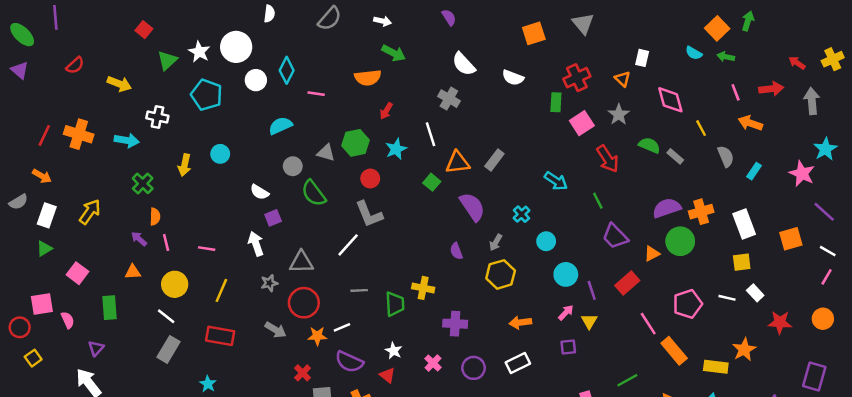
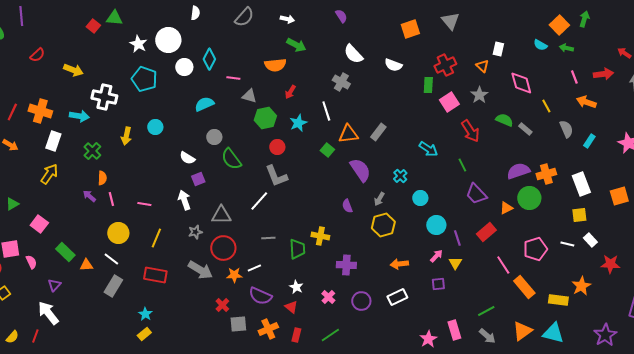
green triangle: (167, 60) -> (114, 18), moved, turned 48
white cross: (157, 117) -> (104, 97), size x1.4
gray triangle: (326, 153) -> (249, 96), moved
white rectangle: (47, 215) -> (53, 141), moved
orange triangle: (133, 272) -> (86, 265), moved
green rectangle: (109, 308) -> (65, 252), turned -42
gray arrow: (276, 330) -> (200, 270), size x1.4

